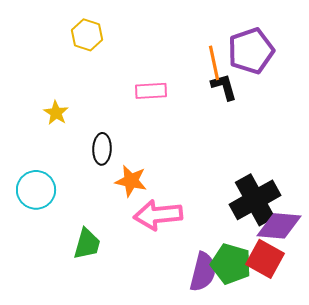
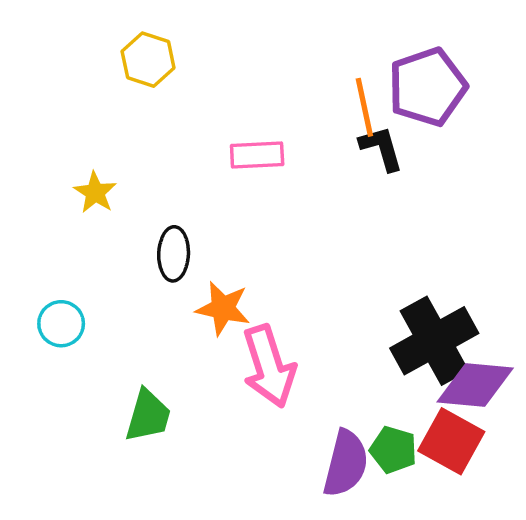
cyan circle: (36, 190) -> (61, 324), size x0.7
pink arrow: (158, 215) -> (269, 366), turned -102
green pentagon: (231, 264) -> (393, 450), size x0.7

